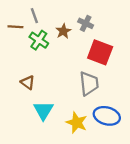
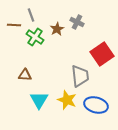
red square: (100, 52) -> (102, 54), moved, turned 35
brown triangle: (28, 82) -> (25, 75), turned -32
yellow star: (77, 123) -> (67, 100), moved

